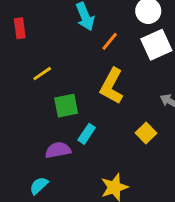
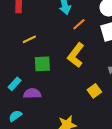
cyan rectangle: (87, 134) -> (15, 84), moved

